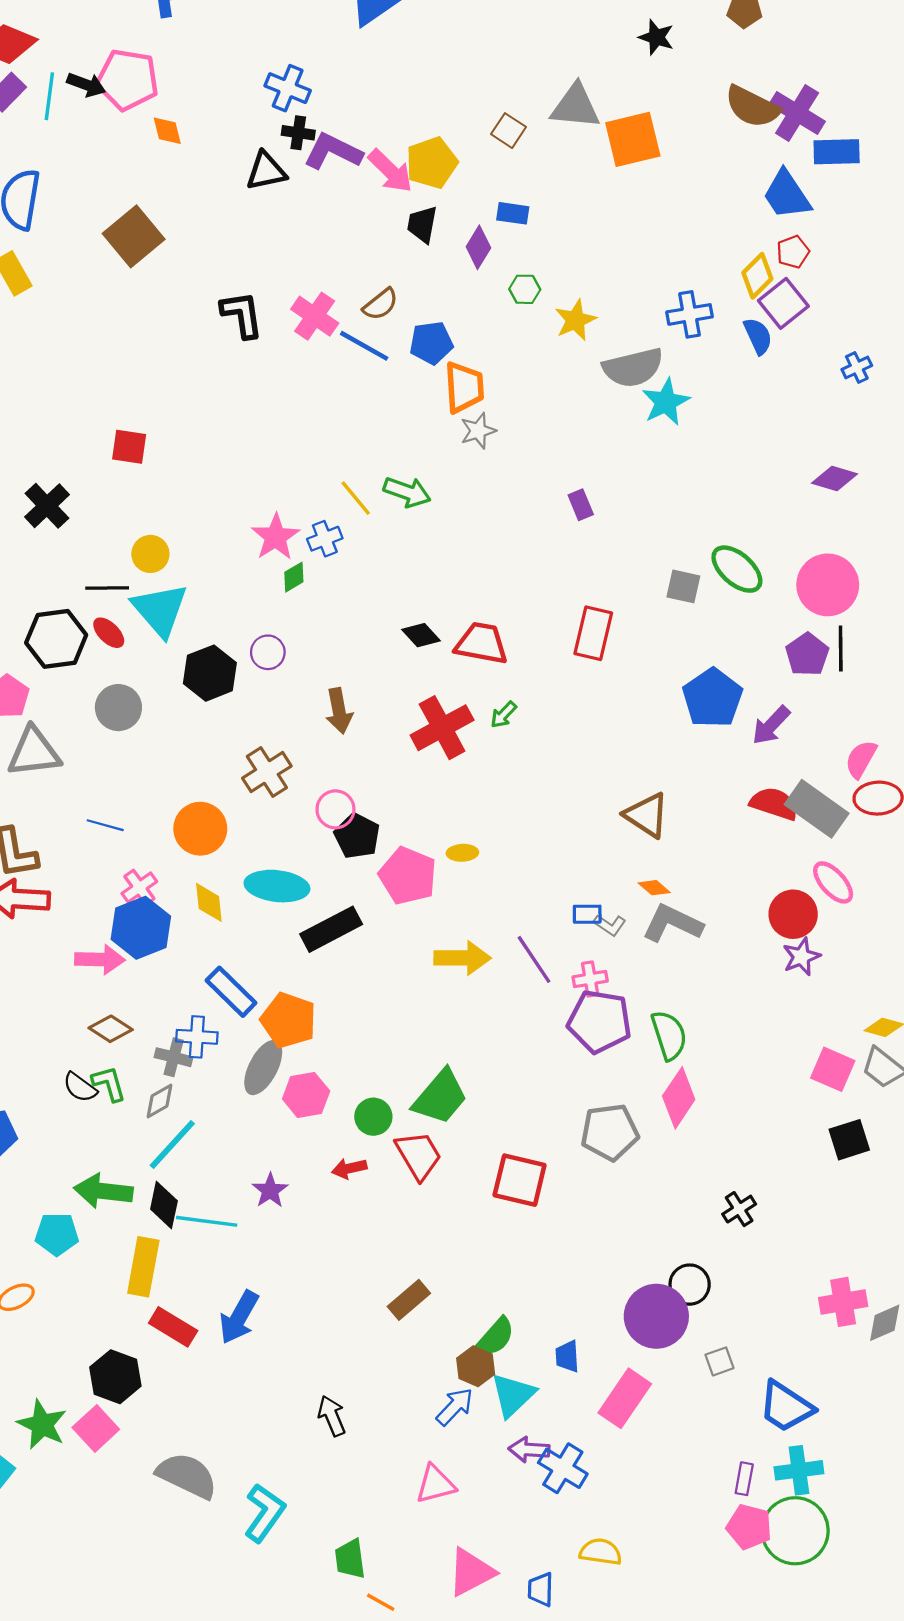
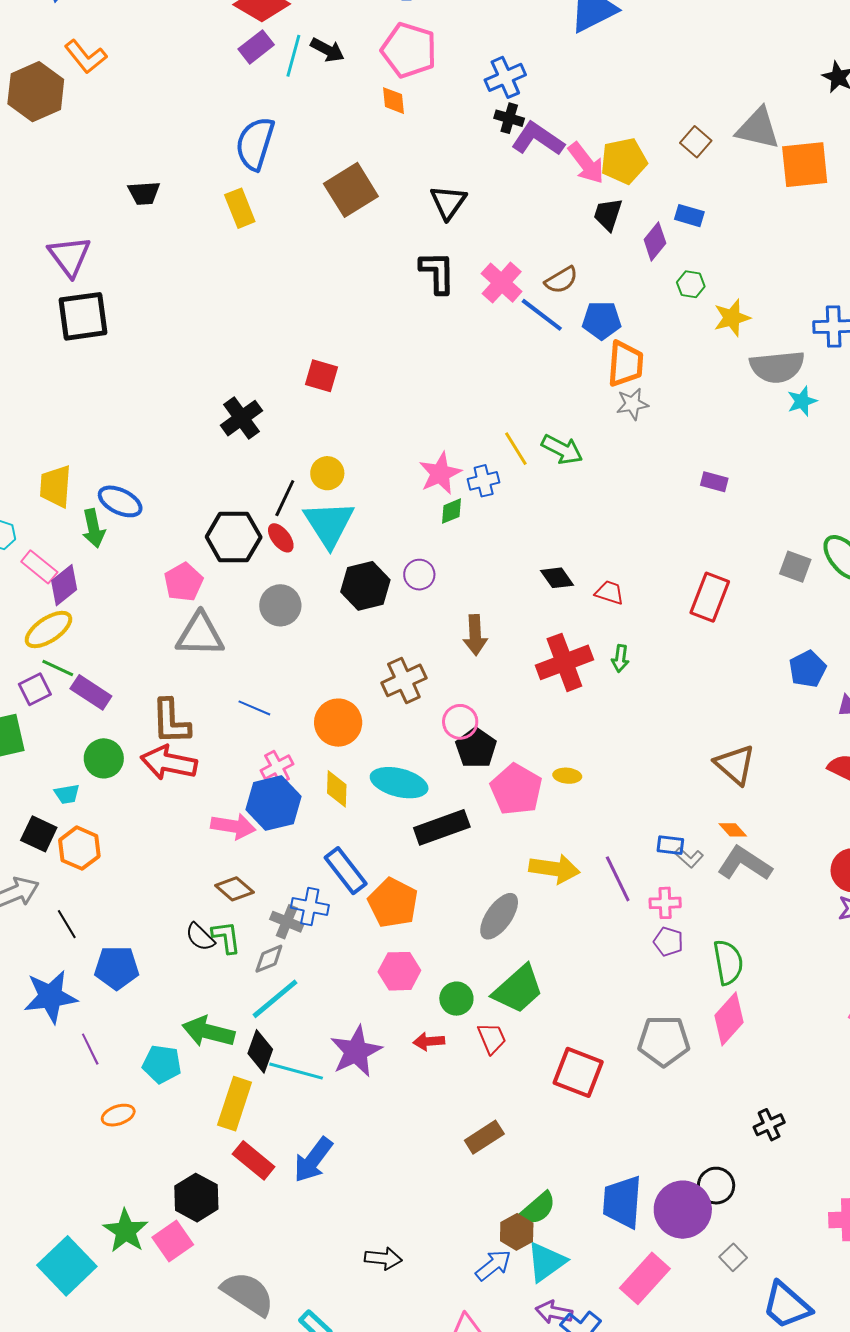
pink pentagon: (128, 80) -> (409, 50), moved
blue cross: (288, 88) -> (505, 77), turned 36
black triangle: (266, 171) -> (448, 202), moved, turned -51
cyan star: (666, 402) -> (802, 401), size x0.7
purple rectangle: (581, 505) -> (714, 482), turned -60
black line: (107, 588) -> (285, 498), turned -72
red trapezoid: (481, 643) -> (610, 593), size x0.6
blue pentagon: (713, 698) -> (808, 669), size x0.7
green arrow: (503, 715) -> (620, 658), turned -44
purple pentagon: (600, 1021) -> (668, 942), size x0.5
gray ellipse: (263, 1067) -> (499, 916), moved
red trapezoid: (419, 1155) -> (492, 1038), size x0.7
purple star: (270, 1190) -> (356, 1051), size x1.6
brown rectangle: (409, 1300) -> (484, 1137), moved
blue trapezoid: (567, 1356) -> (622, 1202), moved, size x1.8
gray square: (719, 1361) -> (733, 1257), turned -32
black arrow: (332, 1416) -> (383, 1258), turned 111

